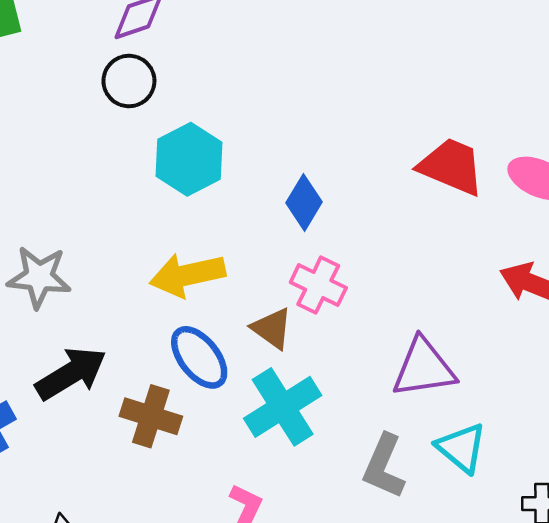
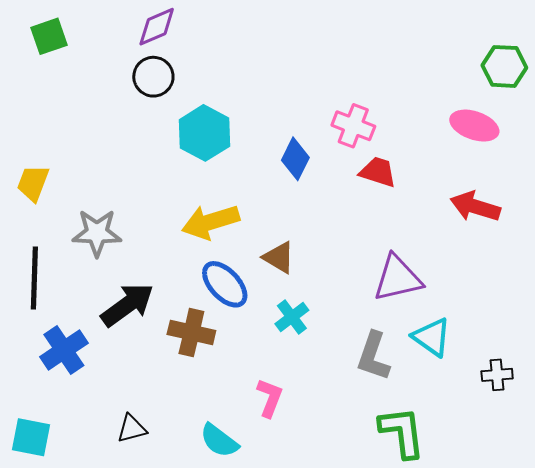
red trapezoid: (451, 166) -> (378, 172), moved, size x0.7
pink cross: (318, 285) -> (353, 126), moved
cyan cross: (283, 407) -> (292, 317), size x0.6

